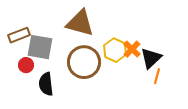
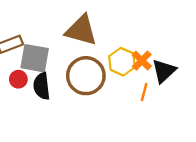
orange line: (157, 76) -> (144, 92), moved
black semicircle: (46, 84) -> (42, 86), moved

